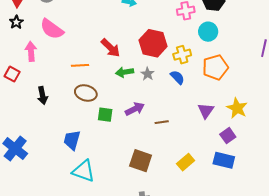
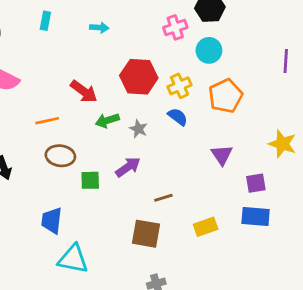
gray star: (148, 74) -> (139, 129), moved
yellow star: (237, 108) -> (282, 144), moved
brown line: (162, 122) -> (163, 198), moved
purple square: (228, 136) -> (256, 183), turned 35
yellow rectangle: (186, 162) -> (206, 227), turned 30

